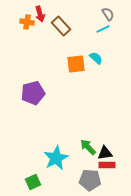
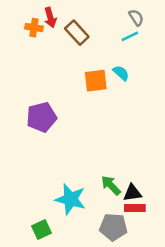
cyan star: (56, 158) -> (71, 199), turned -30

